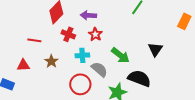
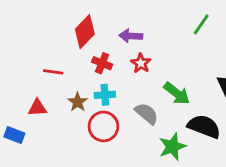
cyan cross: (82, 55) -> (105, 95), moved
red circle: (80, 84) -> (103, 126), moved

